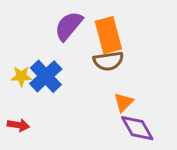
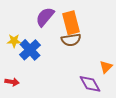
yellow star: (21, 76) -> (14, 41), moved
orange triangle: (124, 102) -> (106, 67), moved

